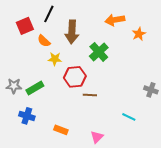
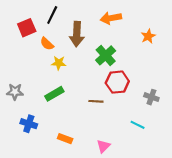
orange arrow: (115, 20) -> (111, 18), moved
red hexagon: (75, 77) -> (117, 82), moved
green rectangle: (35, 88) -> (54, 94), moved
gray cross: (151, 90) -> (151, 97), moved

